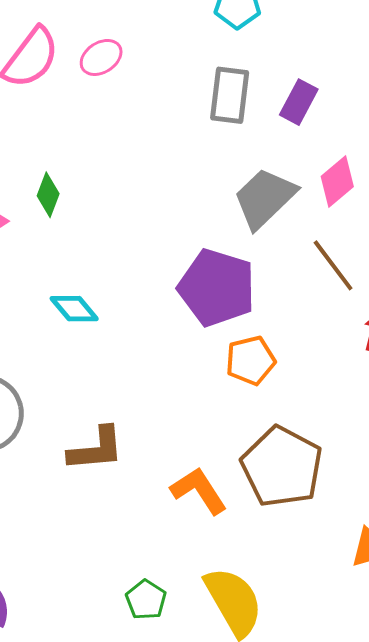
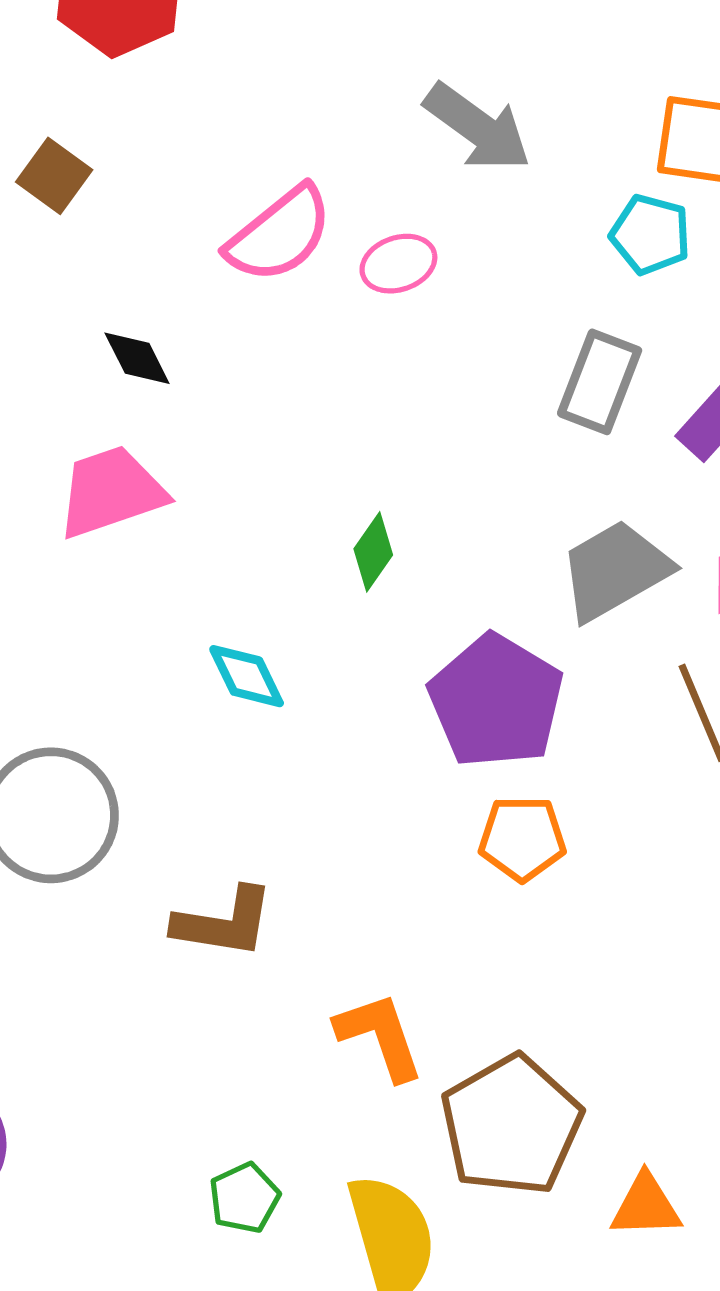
green diamond: (48, 195) -> (373, 552), moved
brown pentagon: (282, 467) -> (511, 1125), moved

